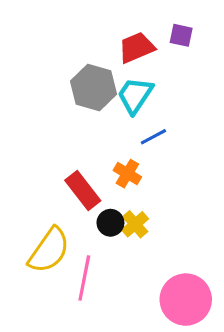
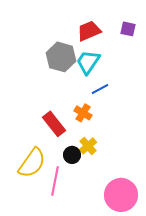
purple square: (181, 35) -> (128, 29), moved
black circle: (110, 223) -> (72, 155), moved

